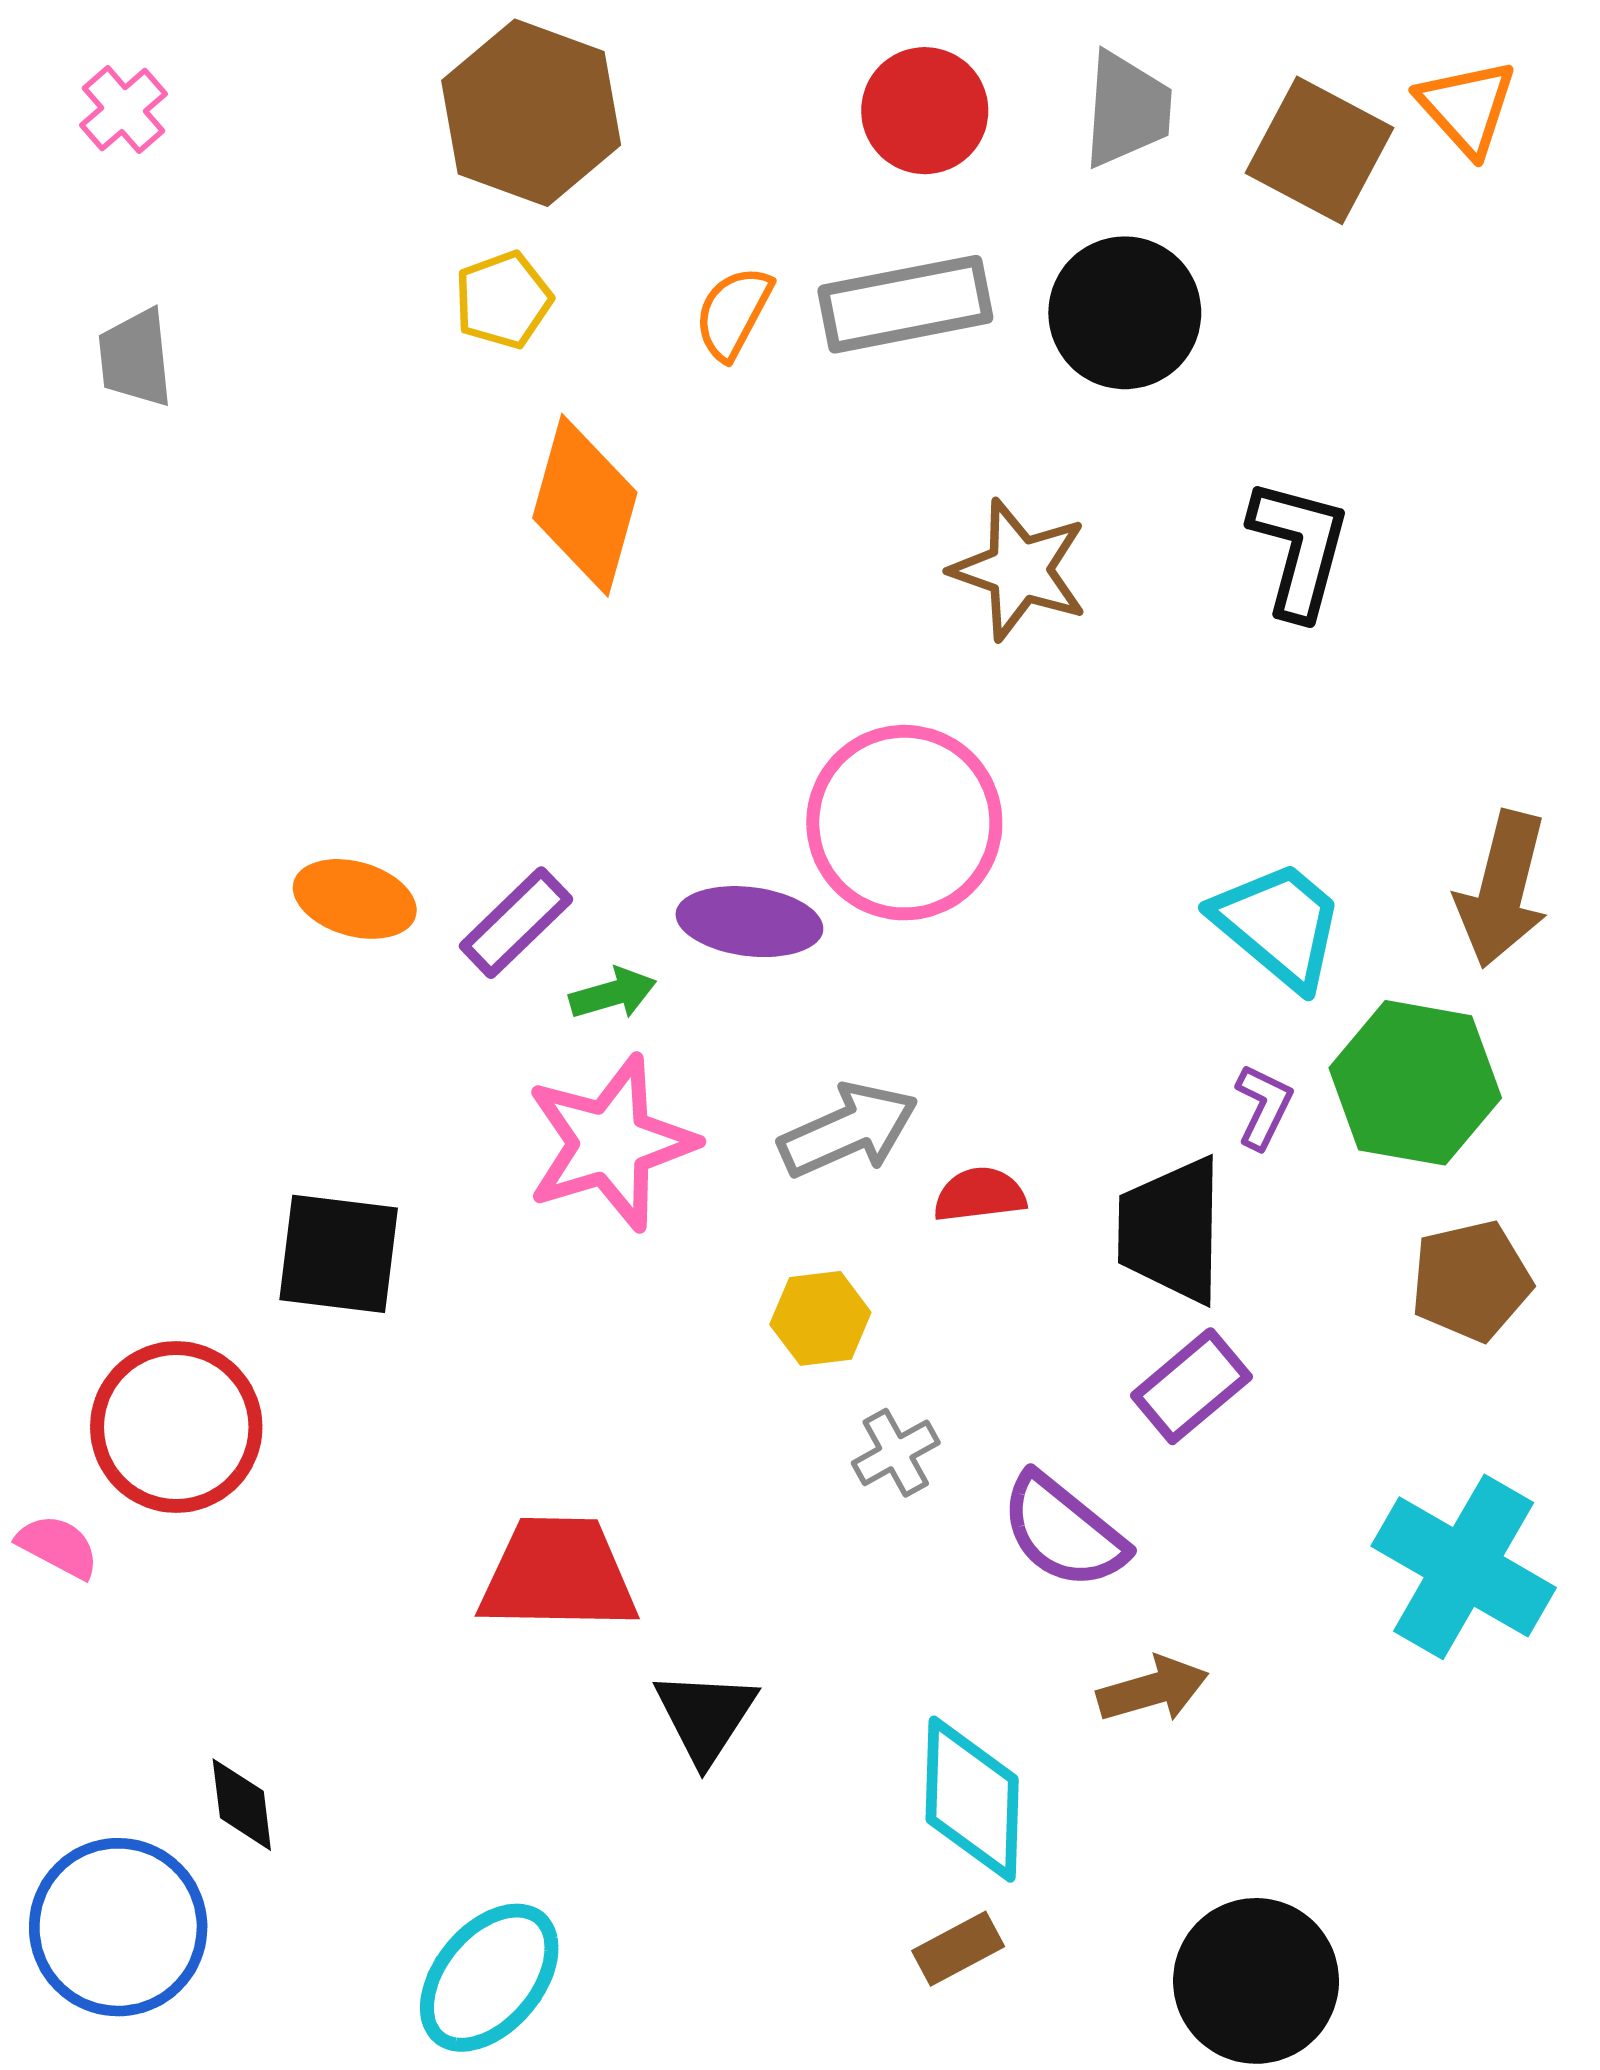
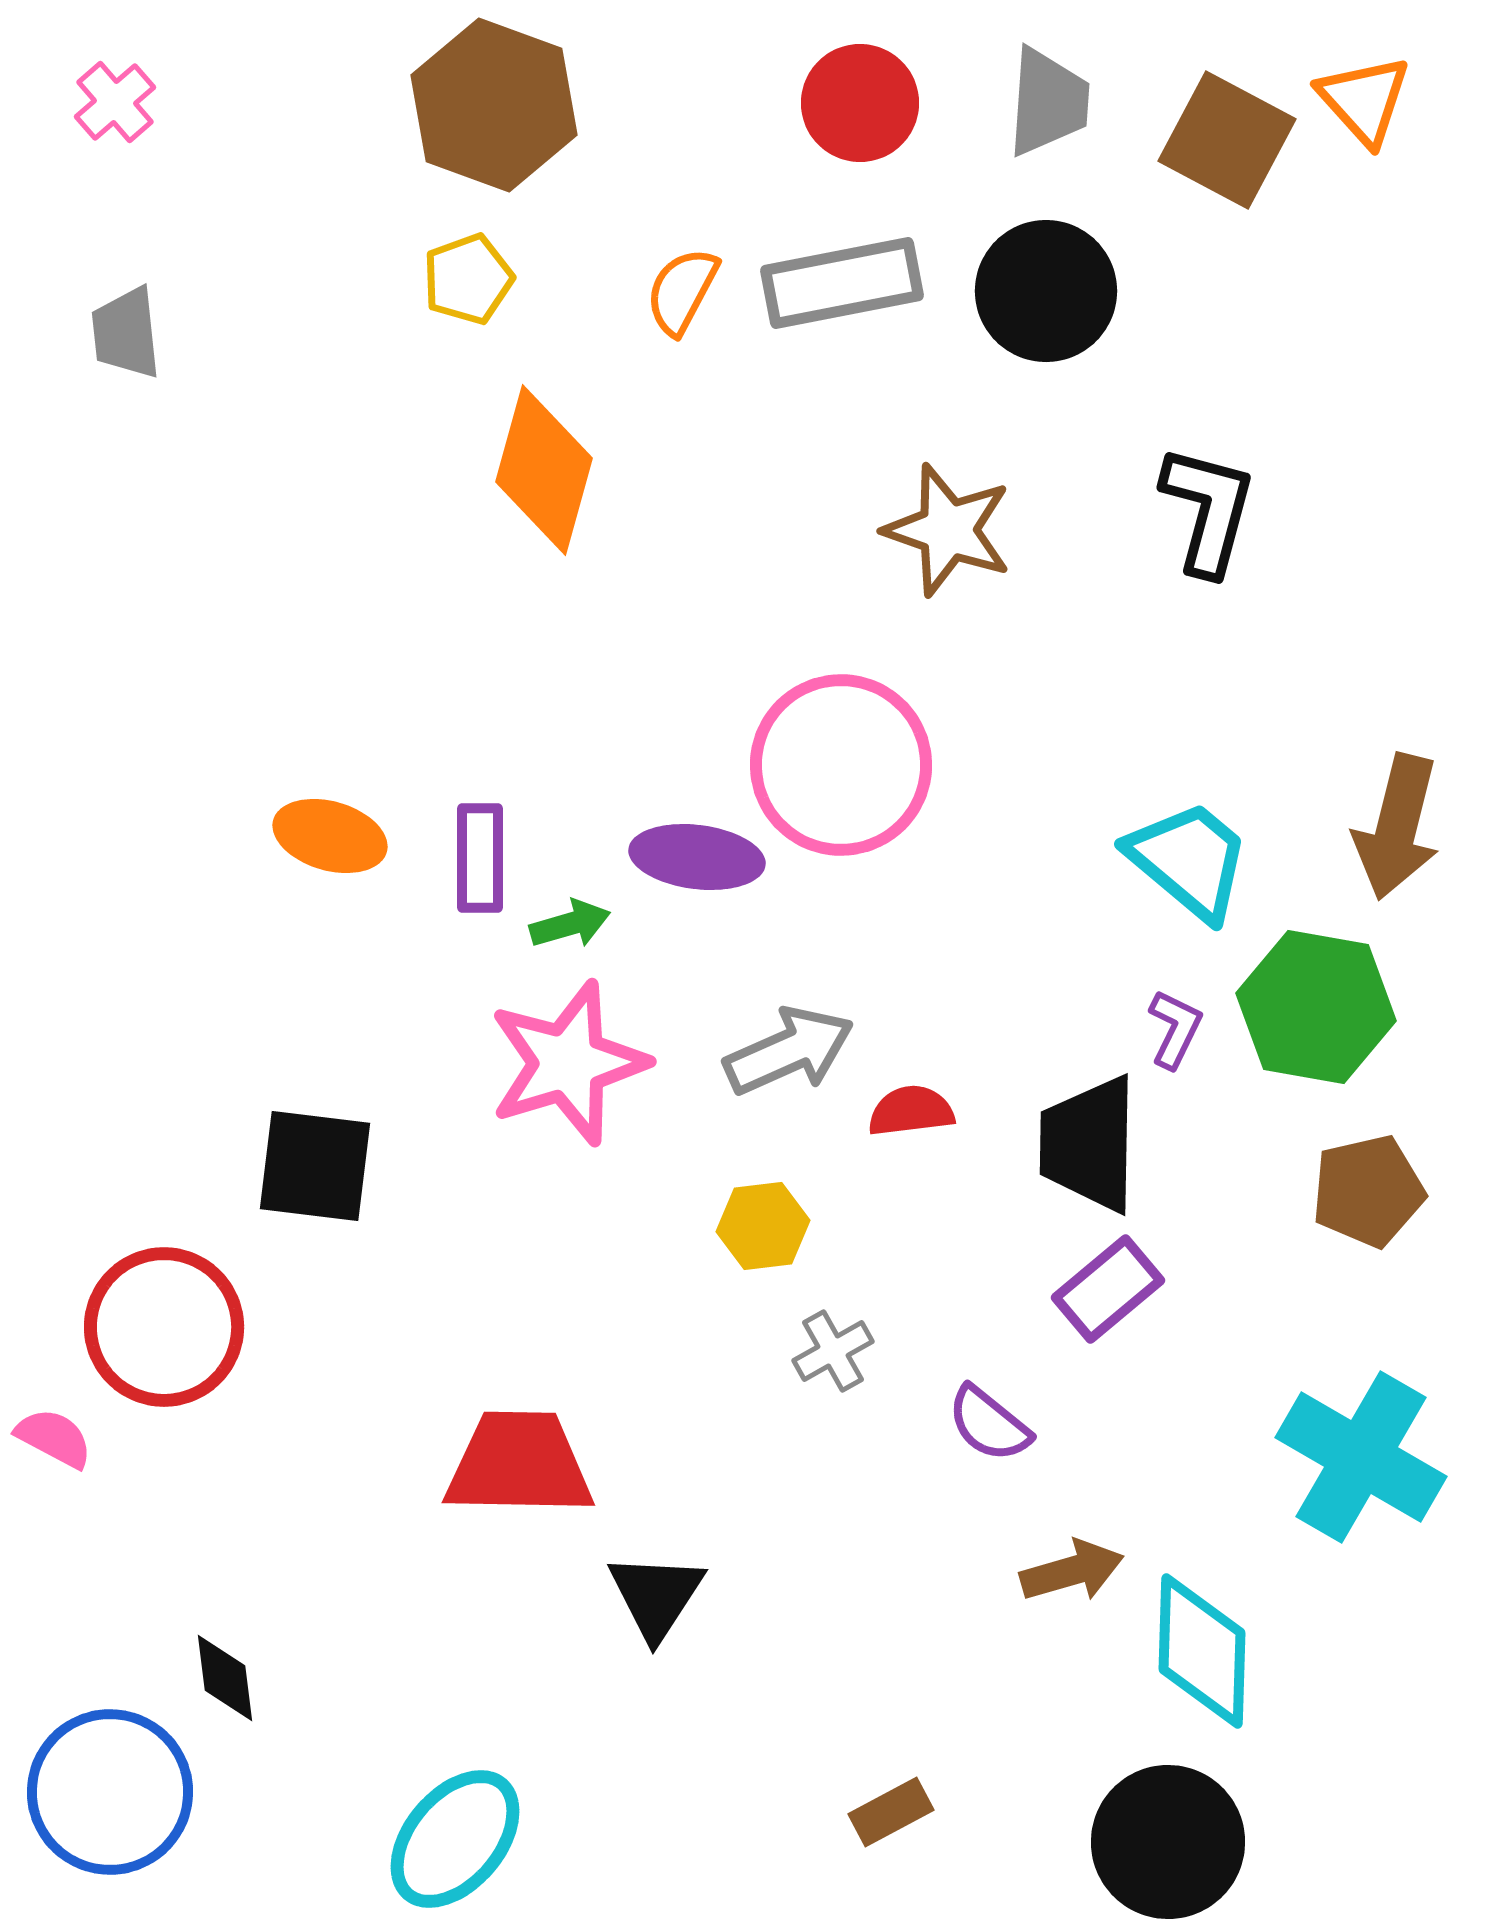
purple rectangle: (516, 923) -> (480, 858), turned -46
purple semicircle: (1063, 1531) -> (989, 1424), size x0.7
cyan diamond: (972, 1799) -> (1202, 1651), moved

